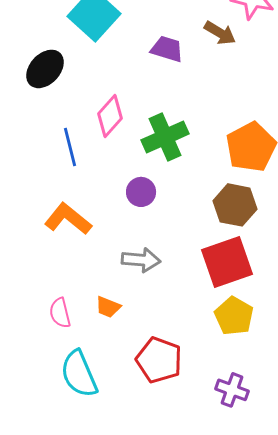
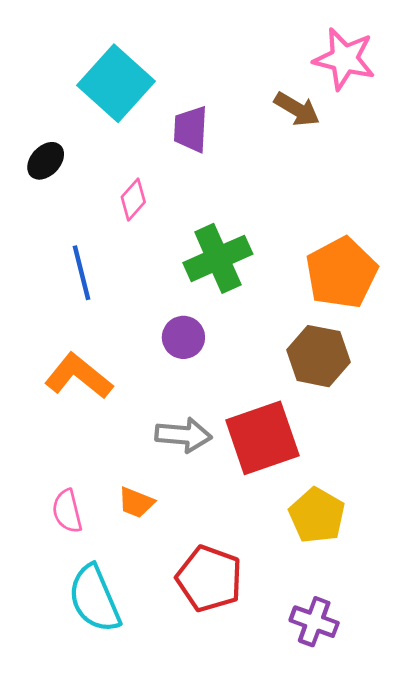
purple trapezoid: (167, 49) -> (191, 129), moved, turned -104
black ellipse: (45, 69) -> (46, 161), size x0.7
pink diamond: (110, 116) -> (133, 200), moved, size x0.7
red square: (227, 262) -> (262, 438), moved

